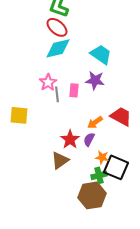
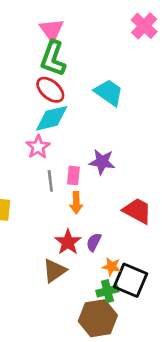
cyan trapezoid: (101, 54) -> (109, 92), moved
pink star: (48, 82) -> (38, 147), moved
orange arrow: (95, 122) -> (76, 203), moved, turned -56

